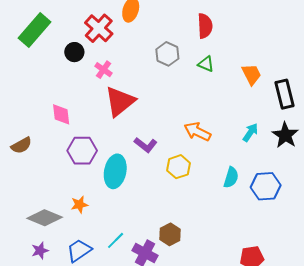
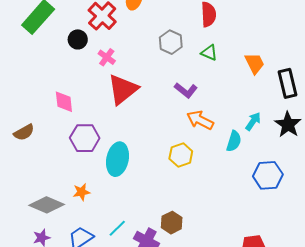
purple L-shape: (146, 145) -> (186, 90), moved
cyan semicircle: (231, 177) -> (234, 141), moved

